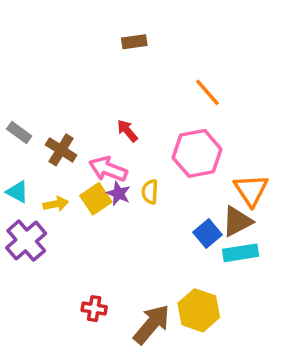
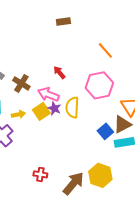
yellow semicircle: (150, 192) -> (72, 107), size x1.5

